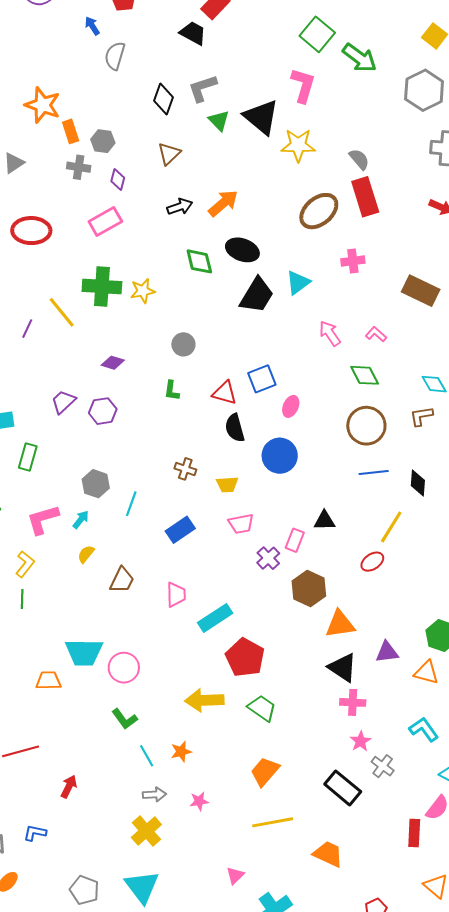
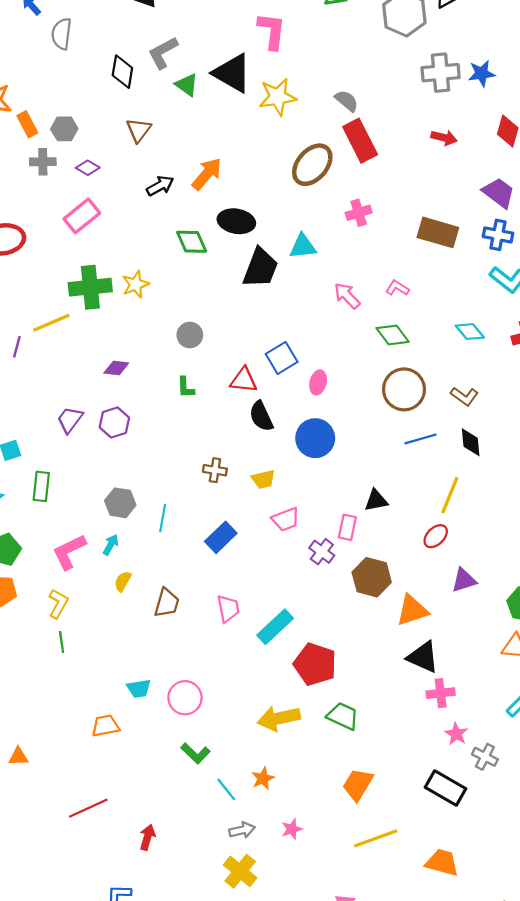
purple diamond: (118, 179) -> (88, 168), turned -65
cyan triangle: (298, 283) -> (303, 246), turned 40
yellow line: (62, 312) -> (51, 323), turned -64
brown L-shape: (421, 416) -> (464, 396), moved, turned -125
cyan trapezoid: (84, 652) -> (139, 688), size x0.6
purple triangle: (387, 652) -> (464, 580), moved

